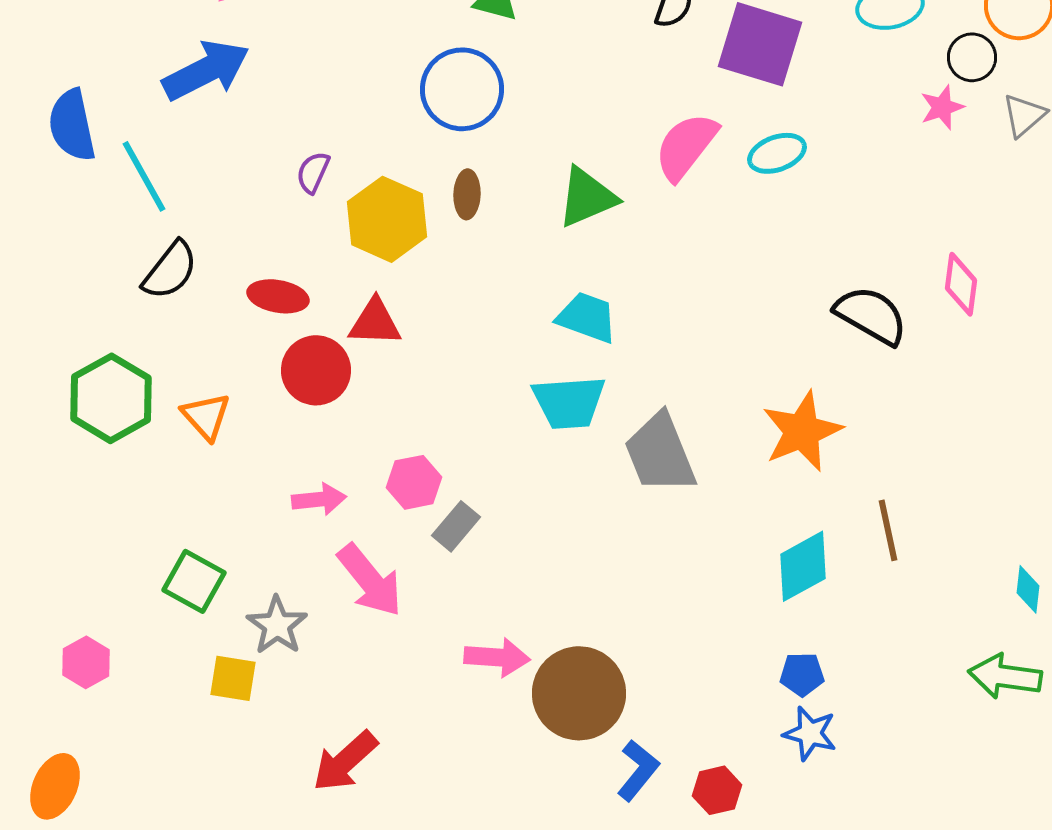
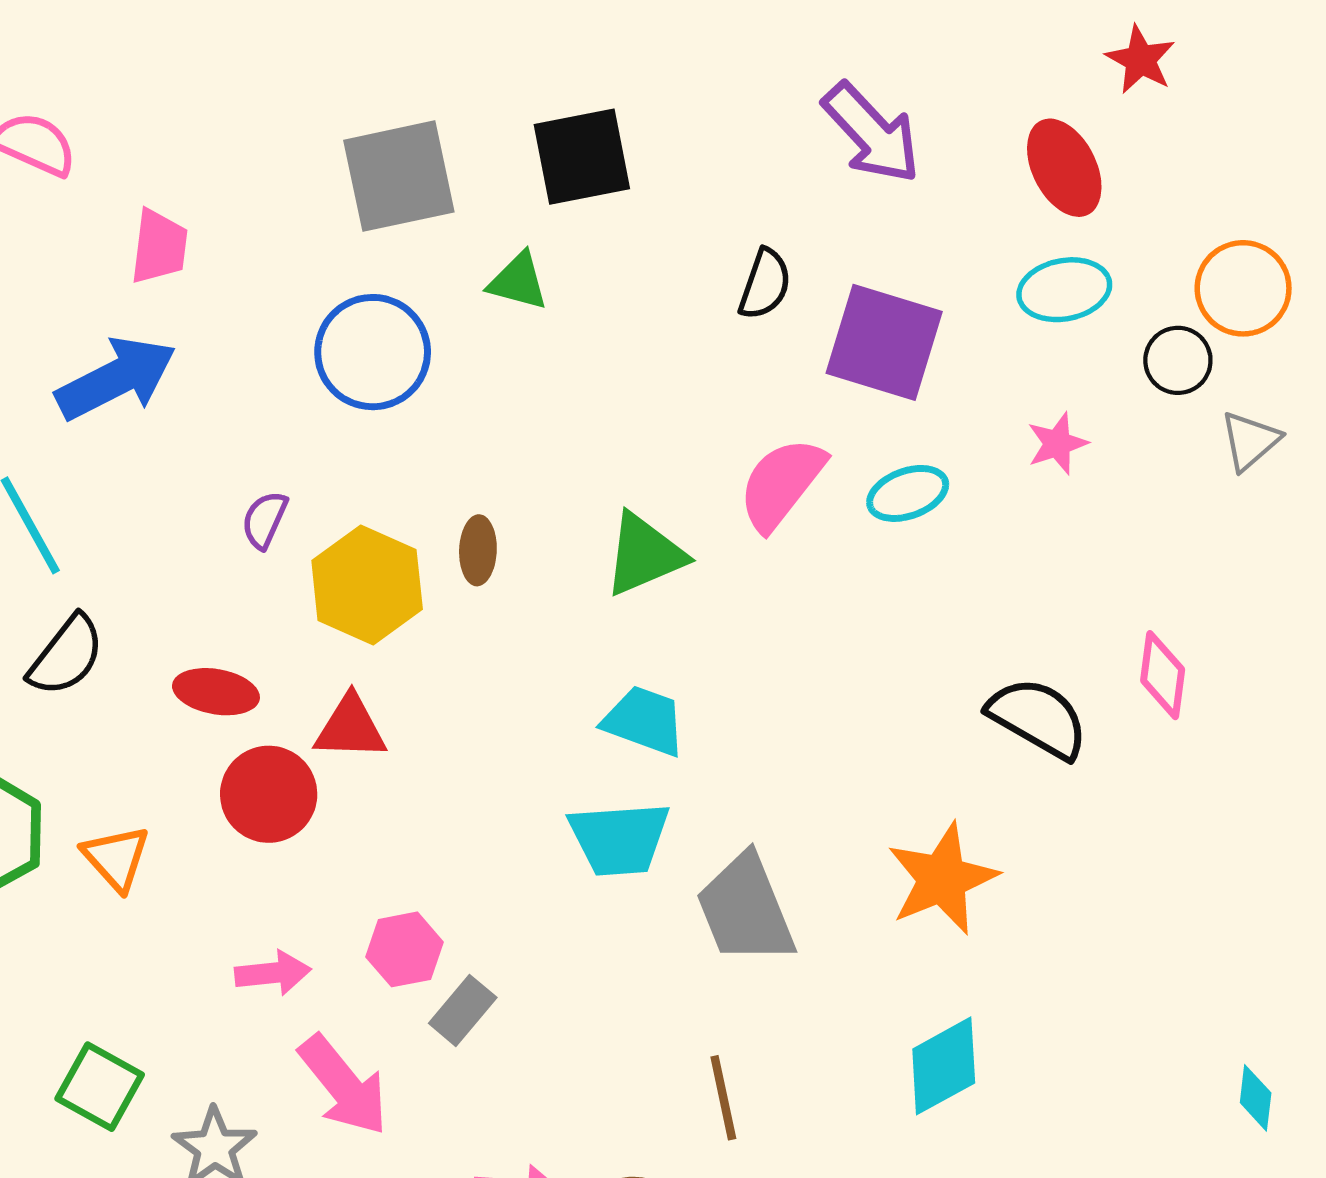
blue circle: (462, 89) -> (373, 352), moved
pink star: (942, 107) -> (1057, 444), moved
brown line: (888, 530) -> (723, 1098), moved

